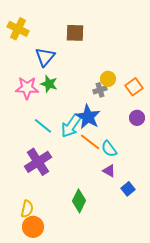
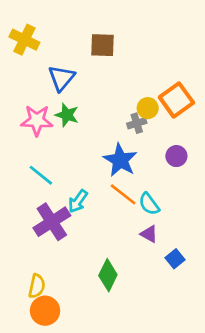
orange square: (134, 87) -> (176, 100), moved, size x1.4
purple circle: (137, 118) -> (176, 156), moved
cyan line: (43, 126) -> (41, 175), moved
cyan arrow: (71, 126) -> (78, 201), moved, size x0.7

